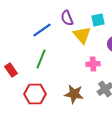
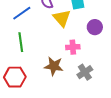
green line: (41, 59) -> (21, 42), turned -30
brown star: (74, 94) -> (54, 66), moved

